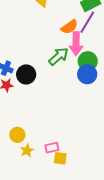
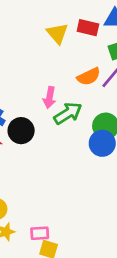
pink arrow: (76, 44) -> (50, 97), moved, size x0.7

